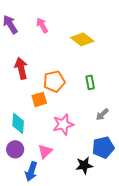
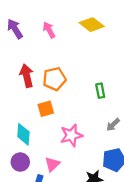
yellow diamond: (82, 39) -> (92, 25), moved
orange pentagon: (54, 81) -> (54, 79), moved

